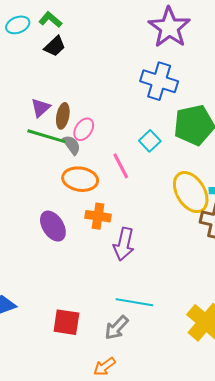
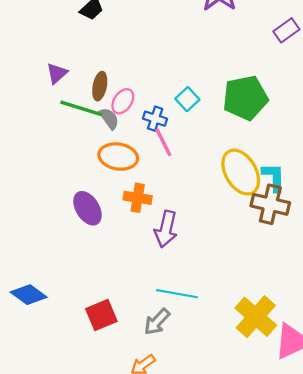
blue cross: (159, 81) -> (155, 119), moved, size x0.6
purple triangle: (41, 108) -> (57, 73), moved
cyan square: (150, 141) -> (187, 99), moved
red square: (66, 322) -> (101, 315), turned -32

